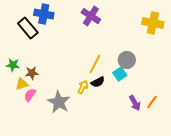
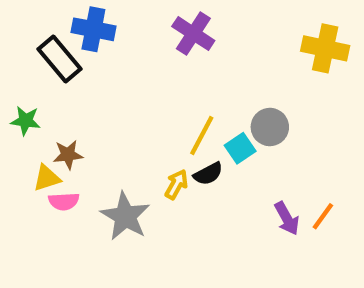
green star: (13, 65) -> (25, 121), moved
cyan square: (120, 74) -> (240, 148), moved
pink semicircle: (30, 95) -> (64, 201), turned -128

